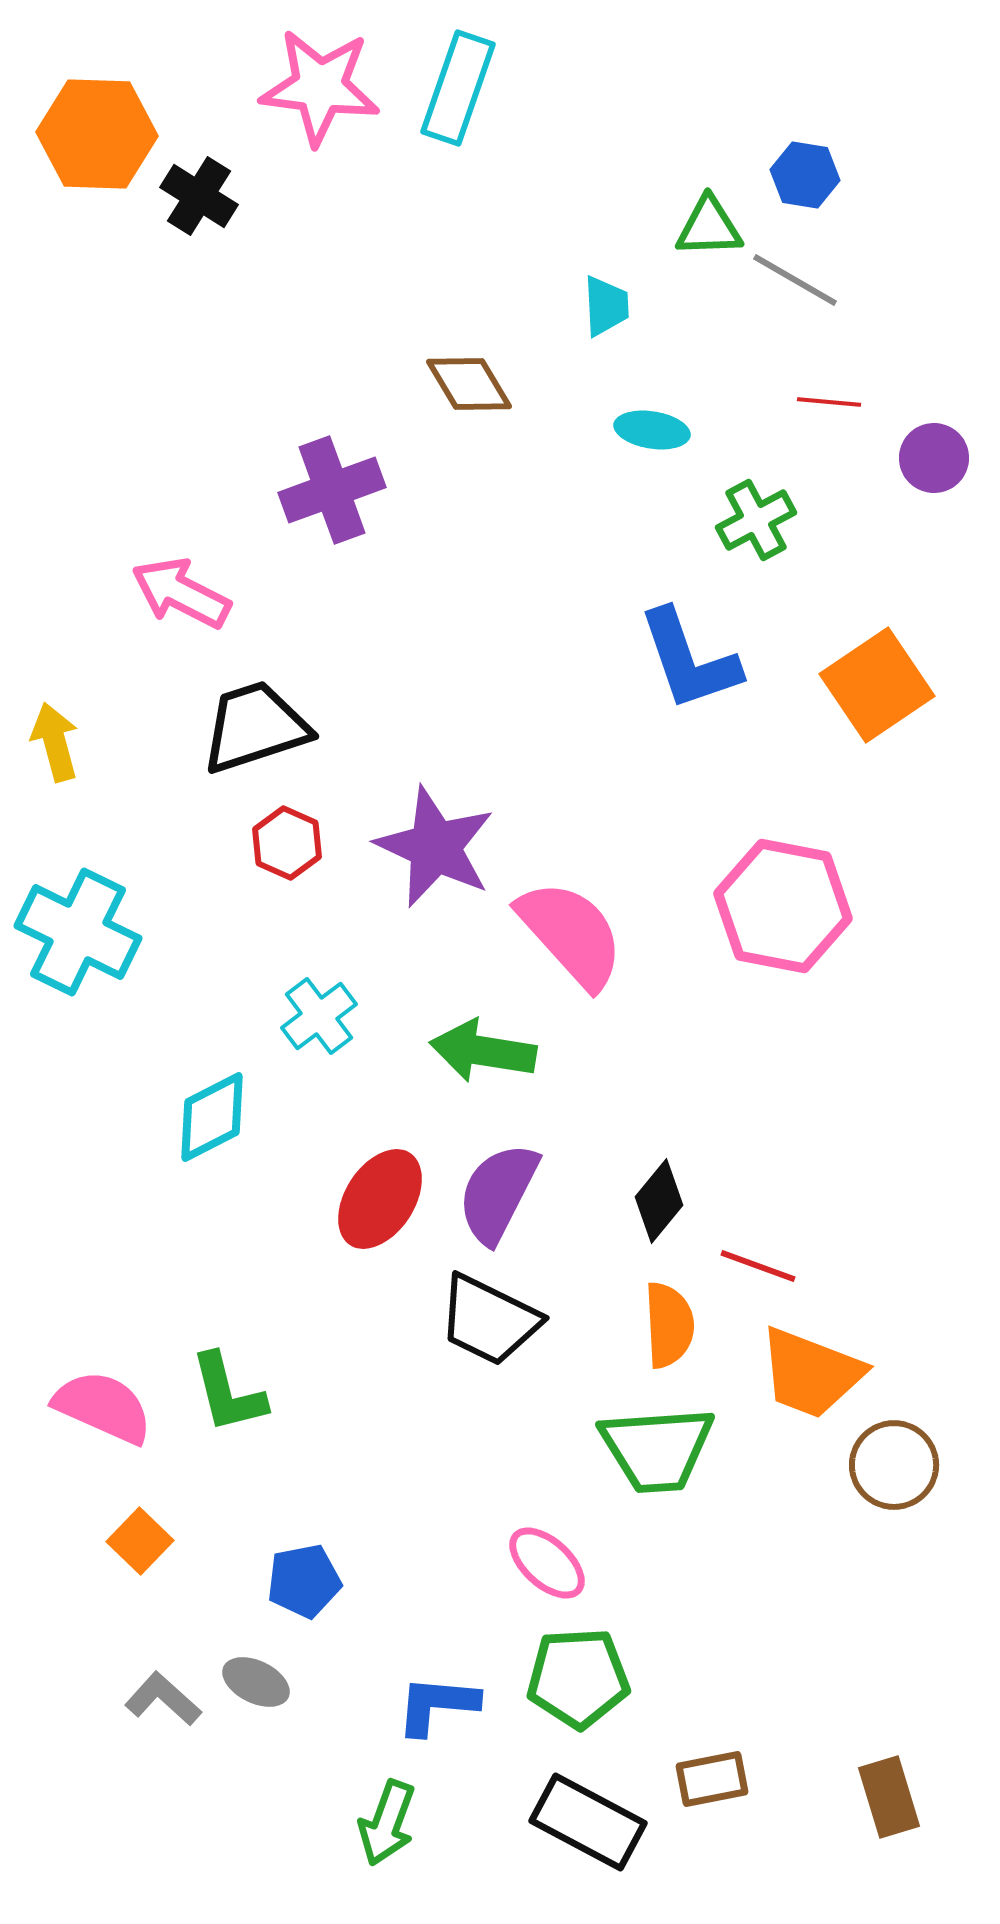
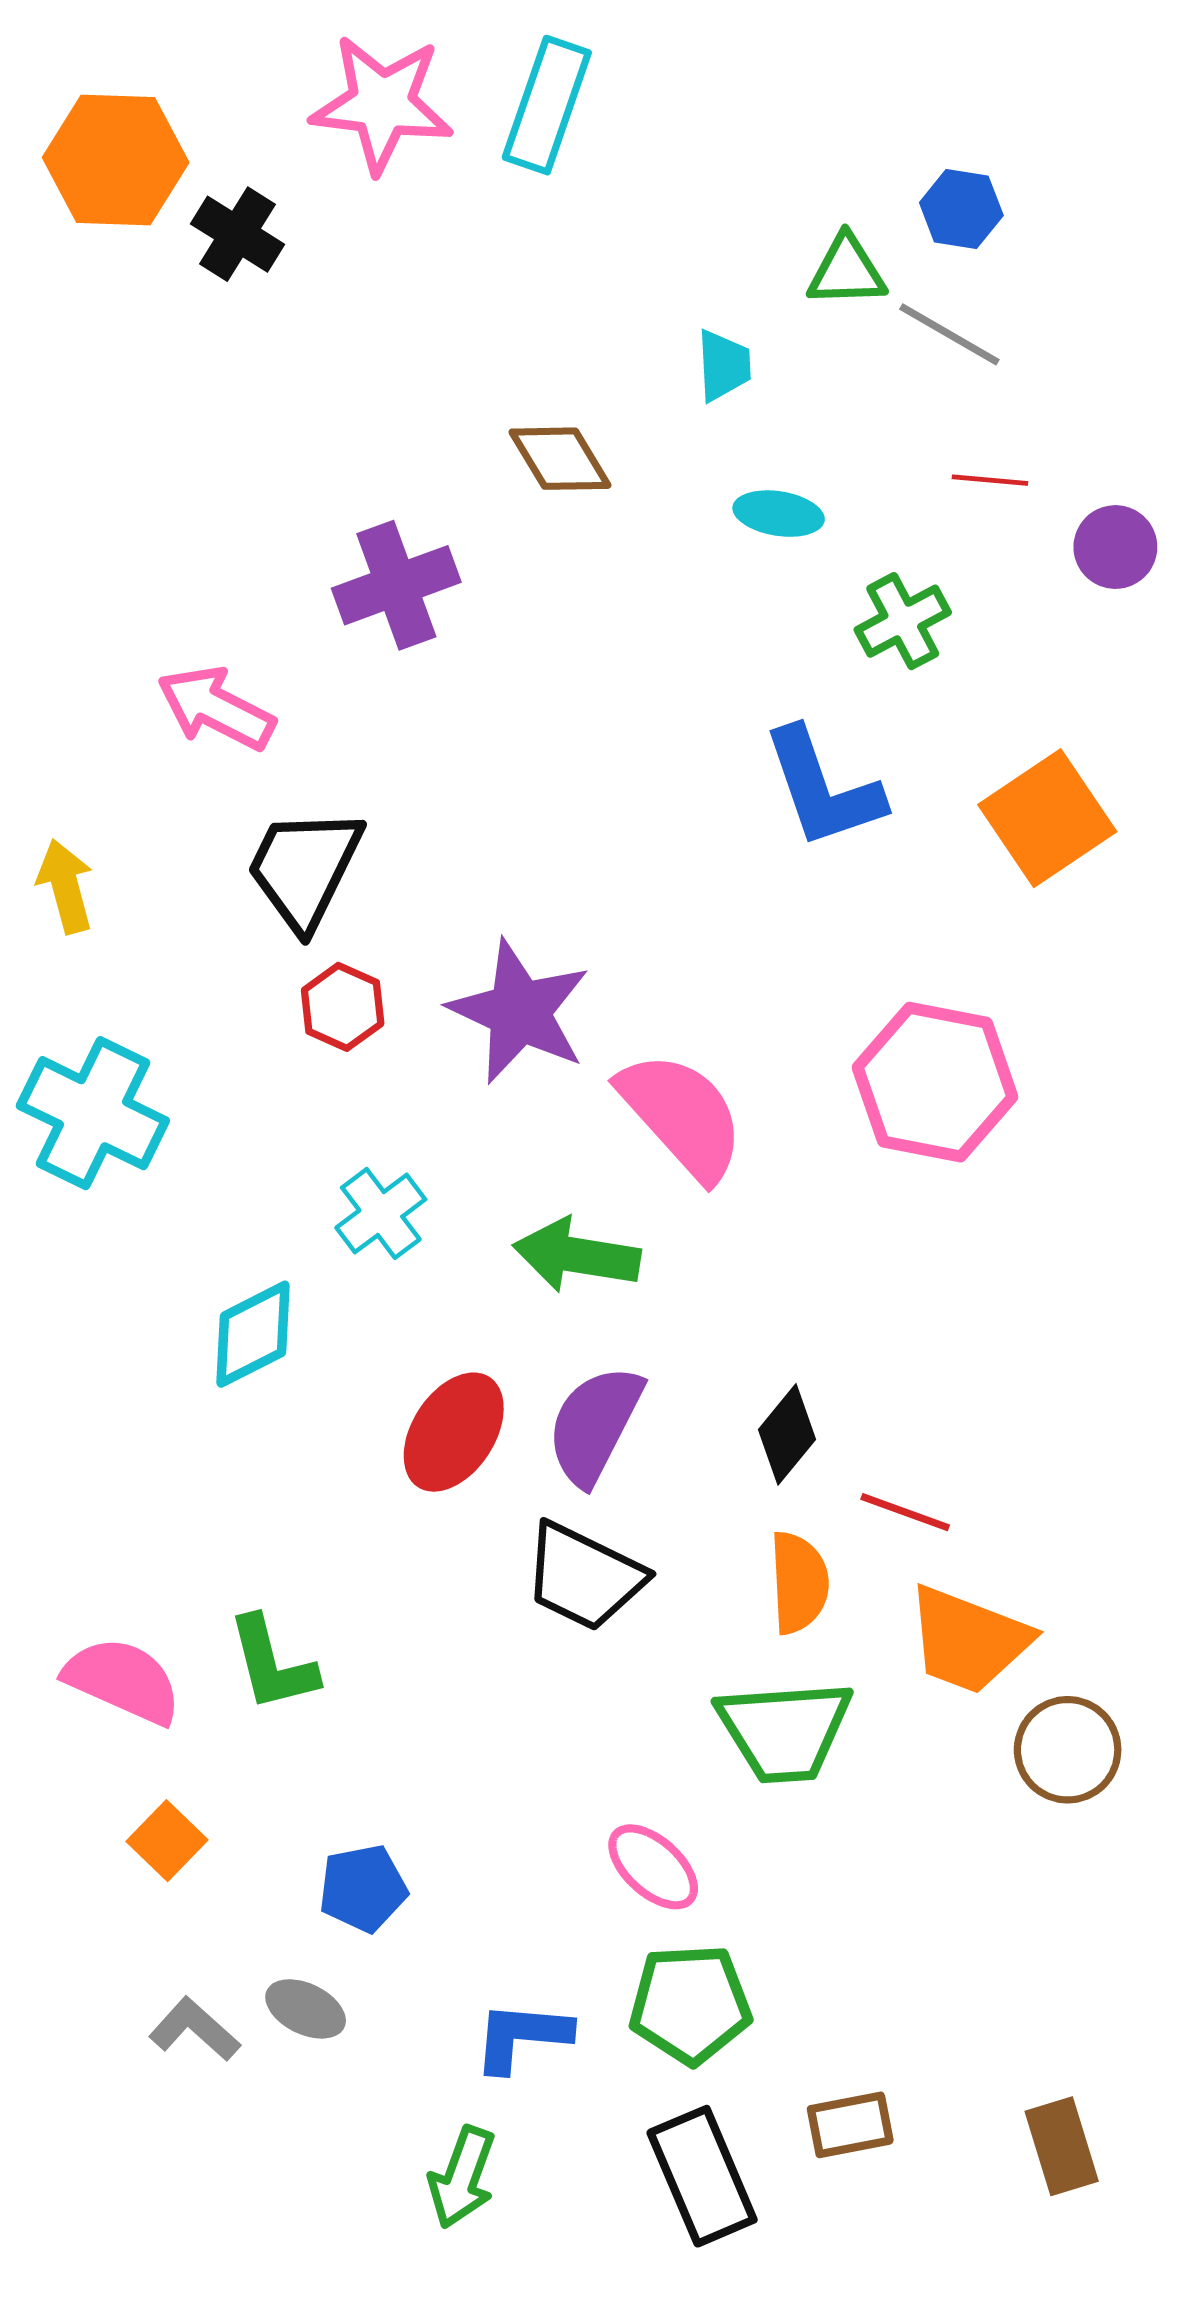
black trapezoid: (255, 727) -> (304, 868), turned -46
black rectangle: (588, 1822) -> (702, 2176), turned 39

